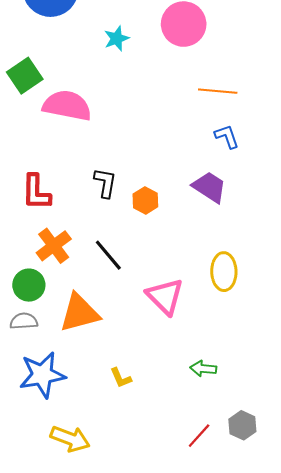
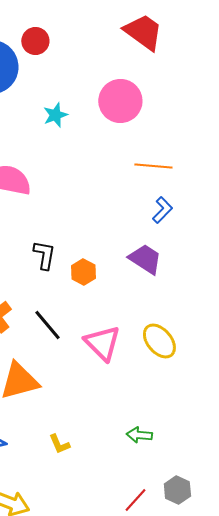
blue L-shape: (227, 136) -> (162, 210), turned 64
yellow ellipse: (224, 272) -> (159, 341), turned -39
pink triangle: (165, 296) -> (102, 343), moved

